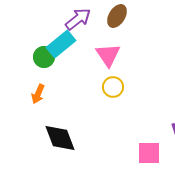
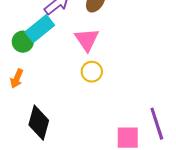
black diamond: (60, 138) -> (39, 123), turned 36

